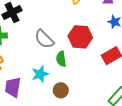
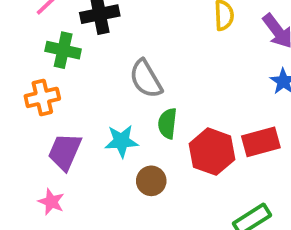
red hexagon: (80, 37) -> (212, 152), moved

